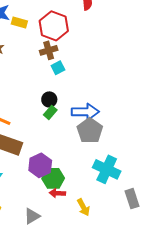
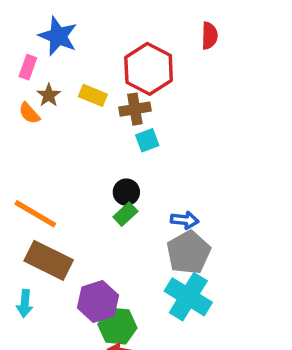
yellow rectangle: (19, 23) -> (93, 95), moved
blue arrow: (85, 112) -> (185, 220), size x0.6
cyan cross: (107, 169) -> (188, 297), moved

